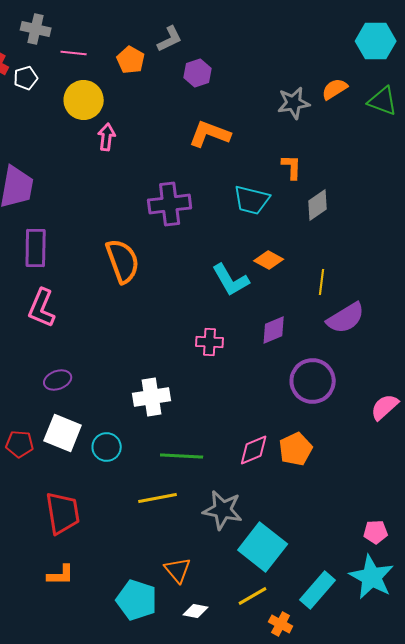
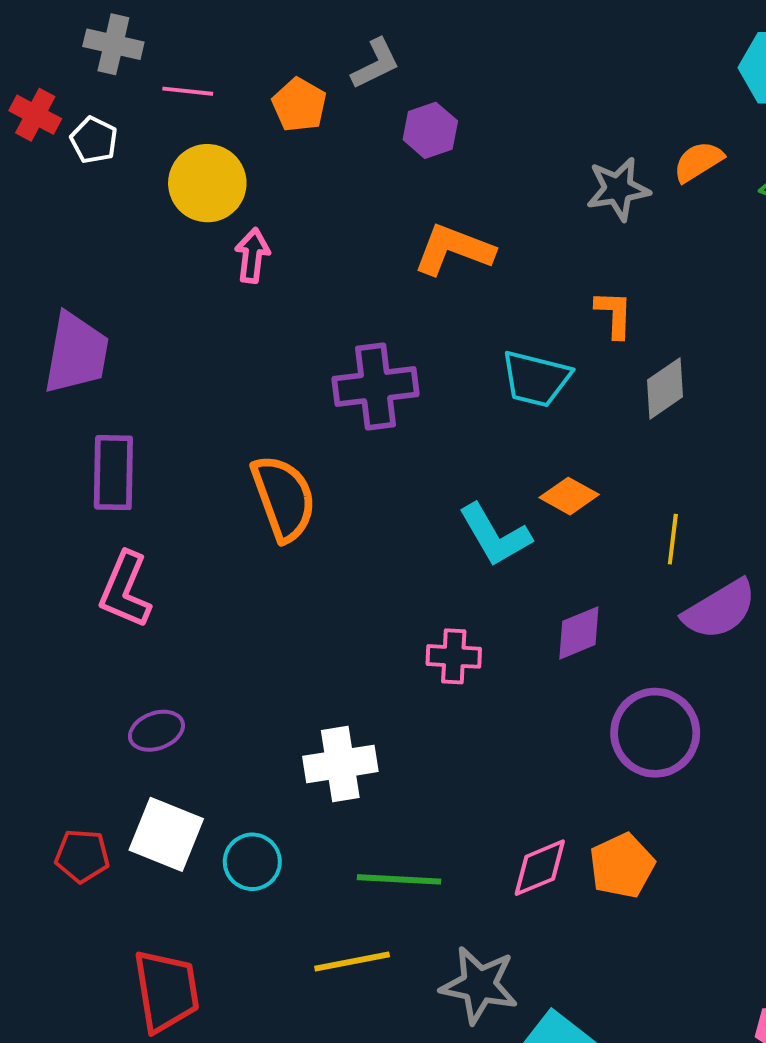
white pentagon: (26, 78) -> (94, 140), turned -30

